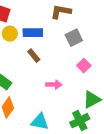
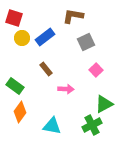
blue rectangle: (33, 33) -> (45, 37), turned -36
brown rectangle: (34, 56) -> (46, 69), moved

